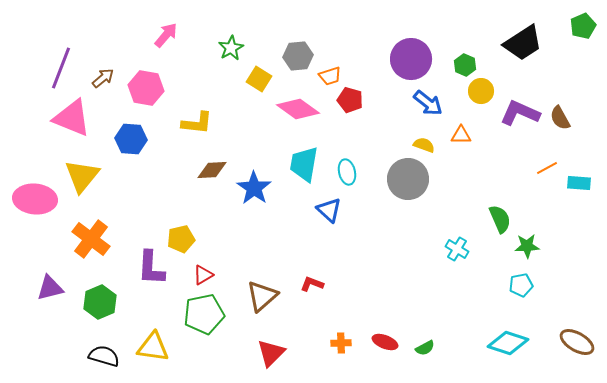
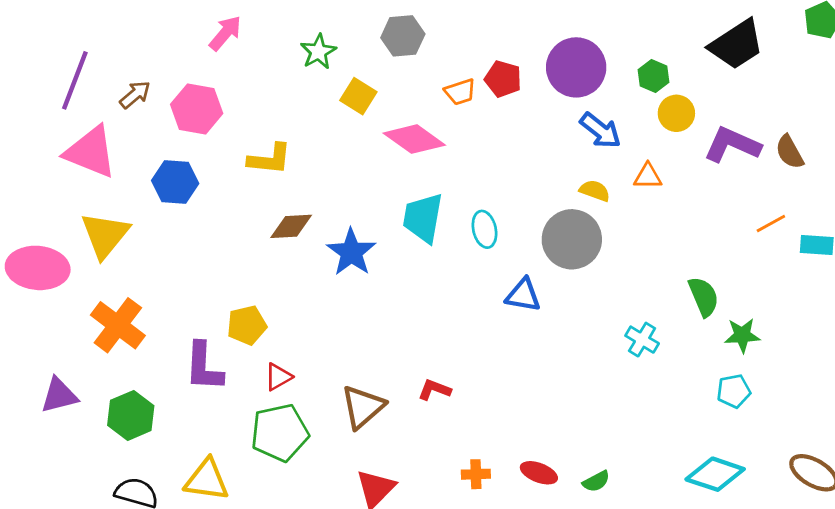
gray hexagon: (298, 56) -> (403, 36), moved
red pentagon: (350, 100) -> (503, 79), moved
blue triangle: (329, 210) -> (523, 295), moved, turned -32

